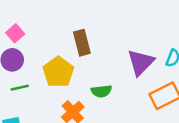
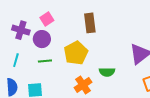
brown rectangle: (82, 43) -> (90, 23), moved

